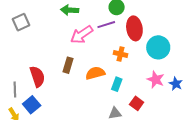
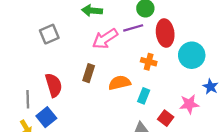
gray square: (21, 22) -> (49, 34), moved
pink star: (156, 80) -> (189, 104), moved, turned -30
blue star: (176, 84) -> (210, 87), moved

